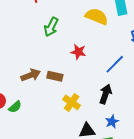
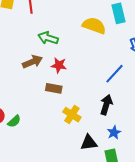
green arrow: (51, 27) -> (48, 38), turned 84
red star: (78, 52) -> (59, 65), moved
brown arrow: (31, 75) -> (32, 62), moved

